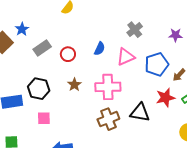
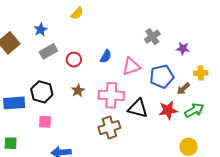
blue star: (22, 29) -> (41, 30), moved
gray cross: (135, 30) -> (152, 37), moved
black triangle: (140, 113) -> (138, 108), moved

